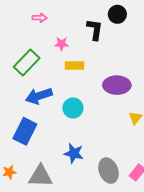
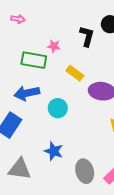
pink arrow: (40, 18) -> (18, 19), moved
green rectangle: (27, 62) -> (34, 60), moved, turned 50
yellow rectangle: (75, 66) -> (75, 73), moved, turned 30

